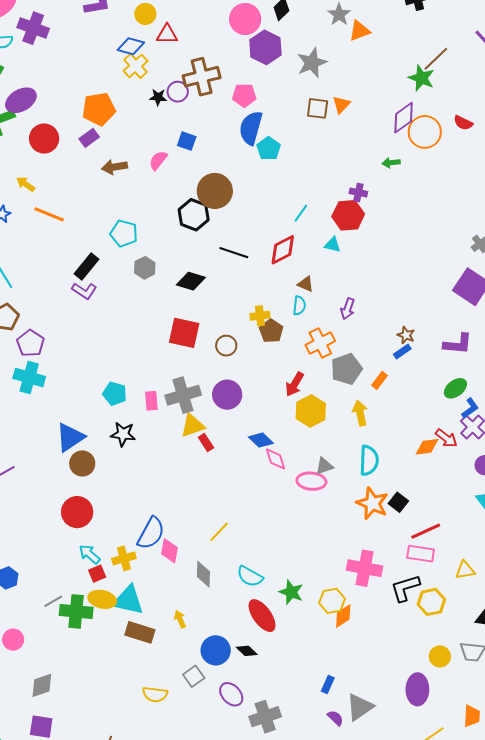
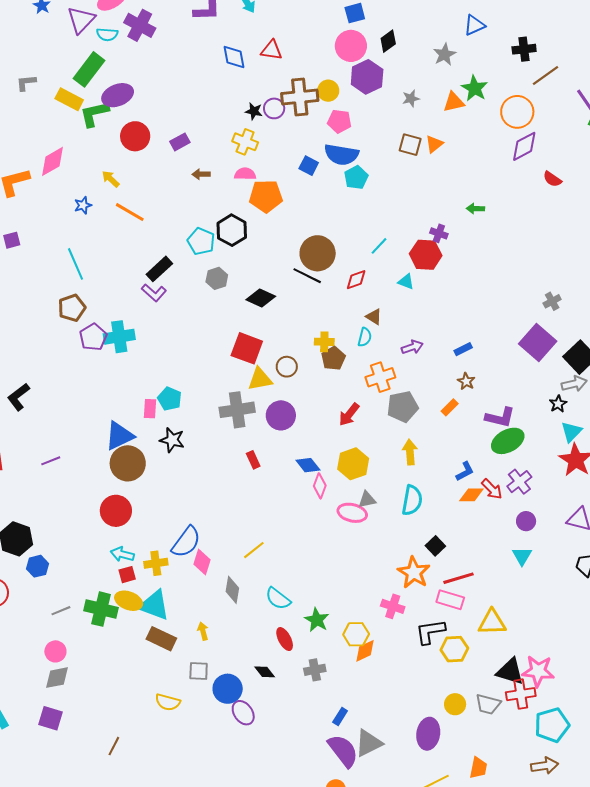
yellow circle: (145, 14) -> (328, 91), moved
orange triangle: (359, 31) -> (454, 102), moved
blue diamond: (131, 46) -> (234, 57), turned 56
brown line: (436, 59) -> (545, 75), moved
gray star: (312, 63) -> (411, 99), size x0.6
yellow cross: (136, 66) -> (245, 142), moved, turned -35
green star: (421, 78) -> (475, 88), moved
orange pentagon: (99, 109) -> (266, 196), moved
purple diamond: (404, 118) -> (524, 146), moved
blue semicircle: (251, 128) -> (341, 155), turned -104
orange circle: (425, 132) -> (517, 112), moved
blue square: (187, 141) -> (309, 166), moved
pink semicircle: (158, 160) -> (245, 174), turned 45
brown arrow: (115, 167) -> (201, 174), size x0.7
brown circle: (215, 191) -> (318, 253), moved
black hexagon: (194, 215) -> (232, 230), moved
red diamond: (283, 250) -> (356, 280), size x0.7
purple arrow: (348, 309) -> (412, 347), turned -135
purple L-shape: (458, 344) -> (500, 417), moved
blue rectangle: (402, 351) -> (463, 349), moved
cyan cross: (29, 377) -> (119, 337), moved, turned -32
orange rectangle: (380, 380) -> (450, 407), moved
green ellipse: (455, 388) -> (508, 441), size x1.4
pink rectangle: (151, 401) -> (150, 409), moved
blue L-shape: (470, 408) -> (465, 471), moved
yellow hexagon: (311, 411) -> (353, 464), moved
yellow triangle: (193, 426) -> (260, 379), moved
pink diamond: (275, 459) -> (320, 486), turned 30
brown circle: (82, 463) -> (128, 463), size x1.4
orange star: (372, 503) -> (414, 573), moved
cyan arrow: (90, 554) -> (122, 554), turned -35
pink cross: (365, 568) -> (393, 606), size x0.7
yellow triangle: (465, 570) -> (492, 622), size x1.4
gray line: (53, 601) -> (61, 611), moved
red ellipse: (262, 616) -> (285, 639), size x0.7
pink circle: (13, 640) -> (55, 651), moved
blue circle: (216, 650) -> (228, 689), moved
gray square: (194, 676) -> (199, 671), moved, turned 30
gray cross: (265, 717) -> (315, 670), moved, size x0.7
purple semicircle: (335, 718) -> (343, 751), size x2.0

